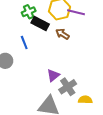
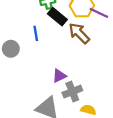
brown arrow: (62, 34) -> (79, 33), size x1.5

